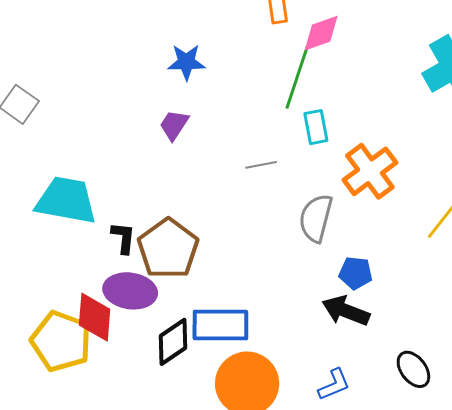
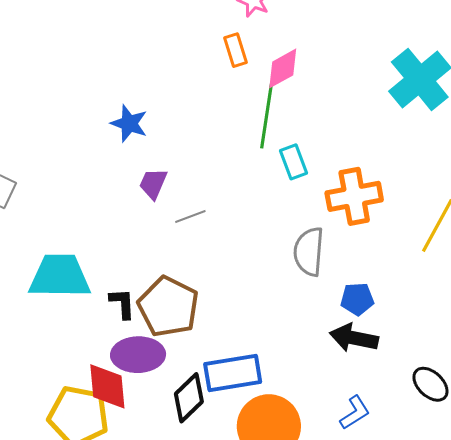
blue star: (186, 62) -> (129, 123), moved, turned 30
gray line: (261, 165) -> (190, 217), moved
orange cross: (370, 171) -> (354, 196), turned 36

